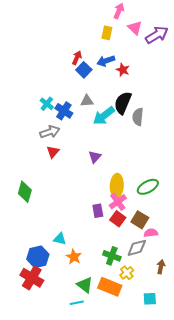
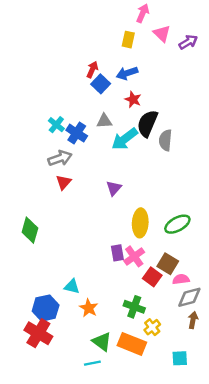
purple arrow: (157, 35) -> (188, 42), size x0.7
red star: (123, 70) -> (133, 99), moved
pink cross: (118, 202) -> (134, 256), moved
red square: (118, 219) -> (152, 277), moved
gray diamond: (137, 248) -> (189, 297), moved

